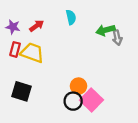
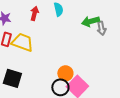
red arrow: (37, 26) -> (34, 13), moved, turned -40

